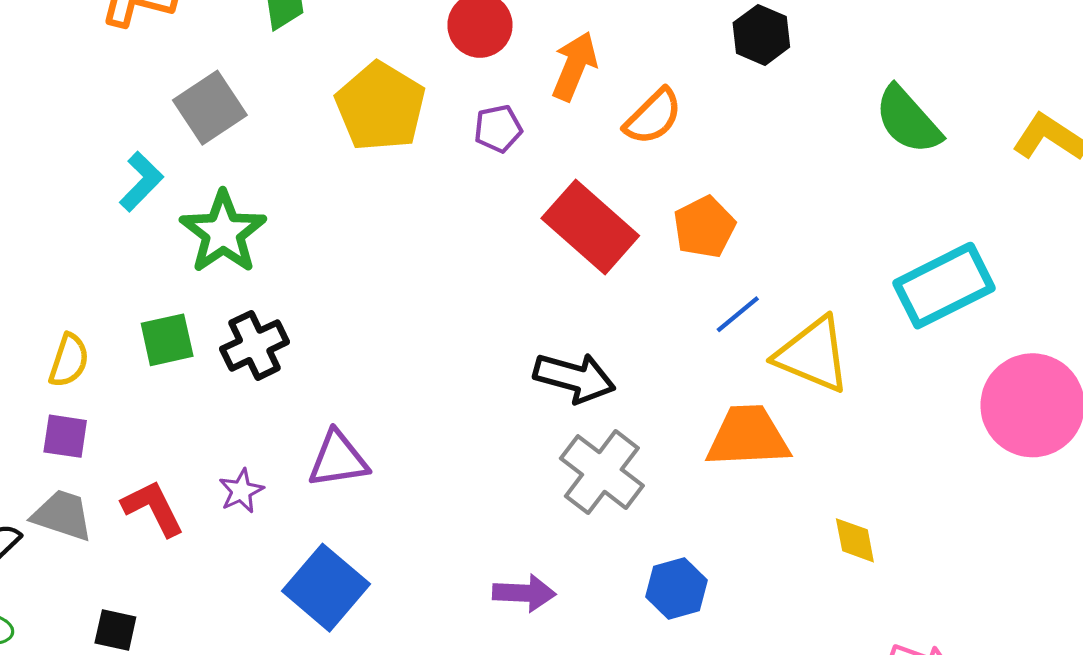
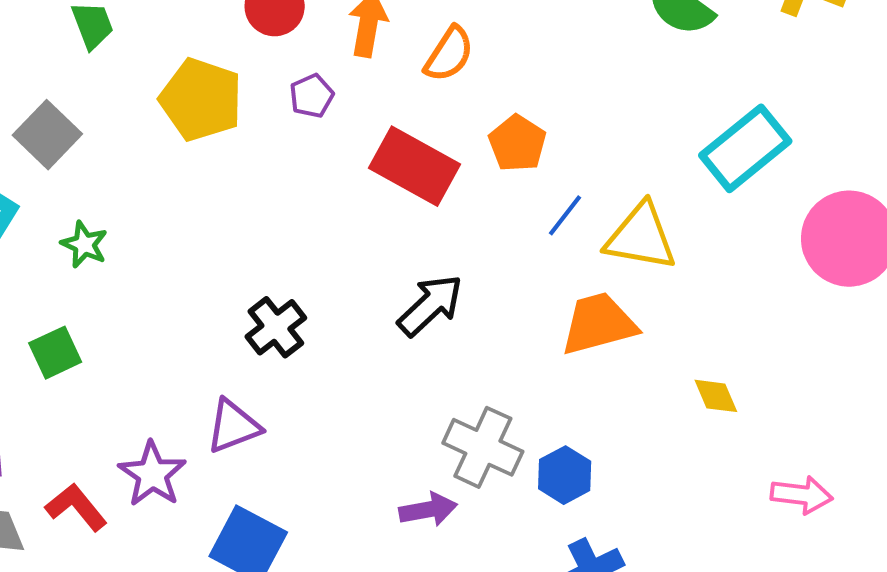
green star: (223, 232) -> (84, 244), size x0.6
black cross: (255, 345) -> (276, 327), moved
black arrow: (574, 378) -> (430, 305), turned -46
gray cross: (602, 472) -> (483, 447), moved
purple star: (241, 491) -> (152, 474), size x1.6

